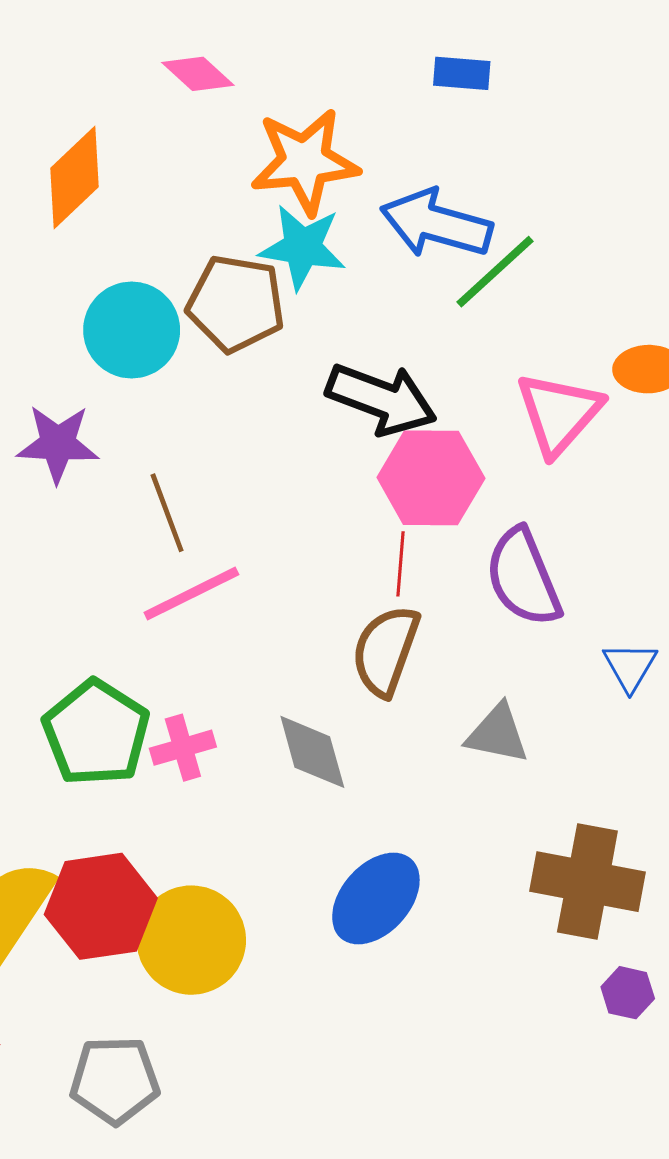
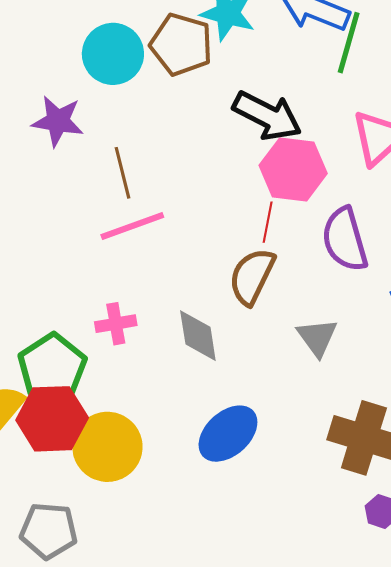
green line: (495, 272) -> (349, 43), turned -38
green pentagon: (96, 733) -> (52, 367), moved
gray triangle: (497, 734) -> (317, 337), turned 36

